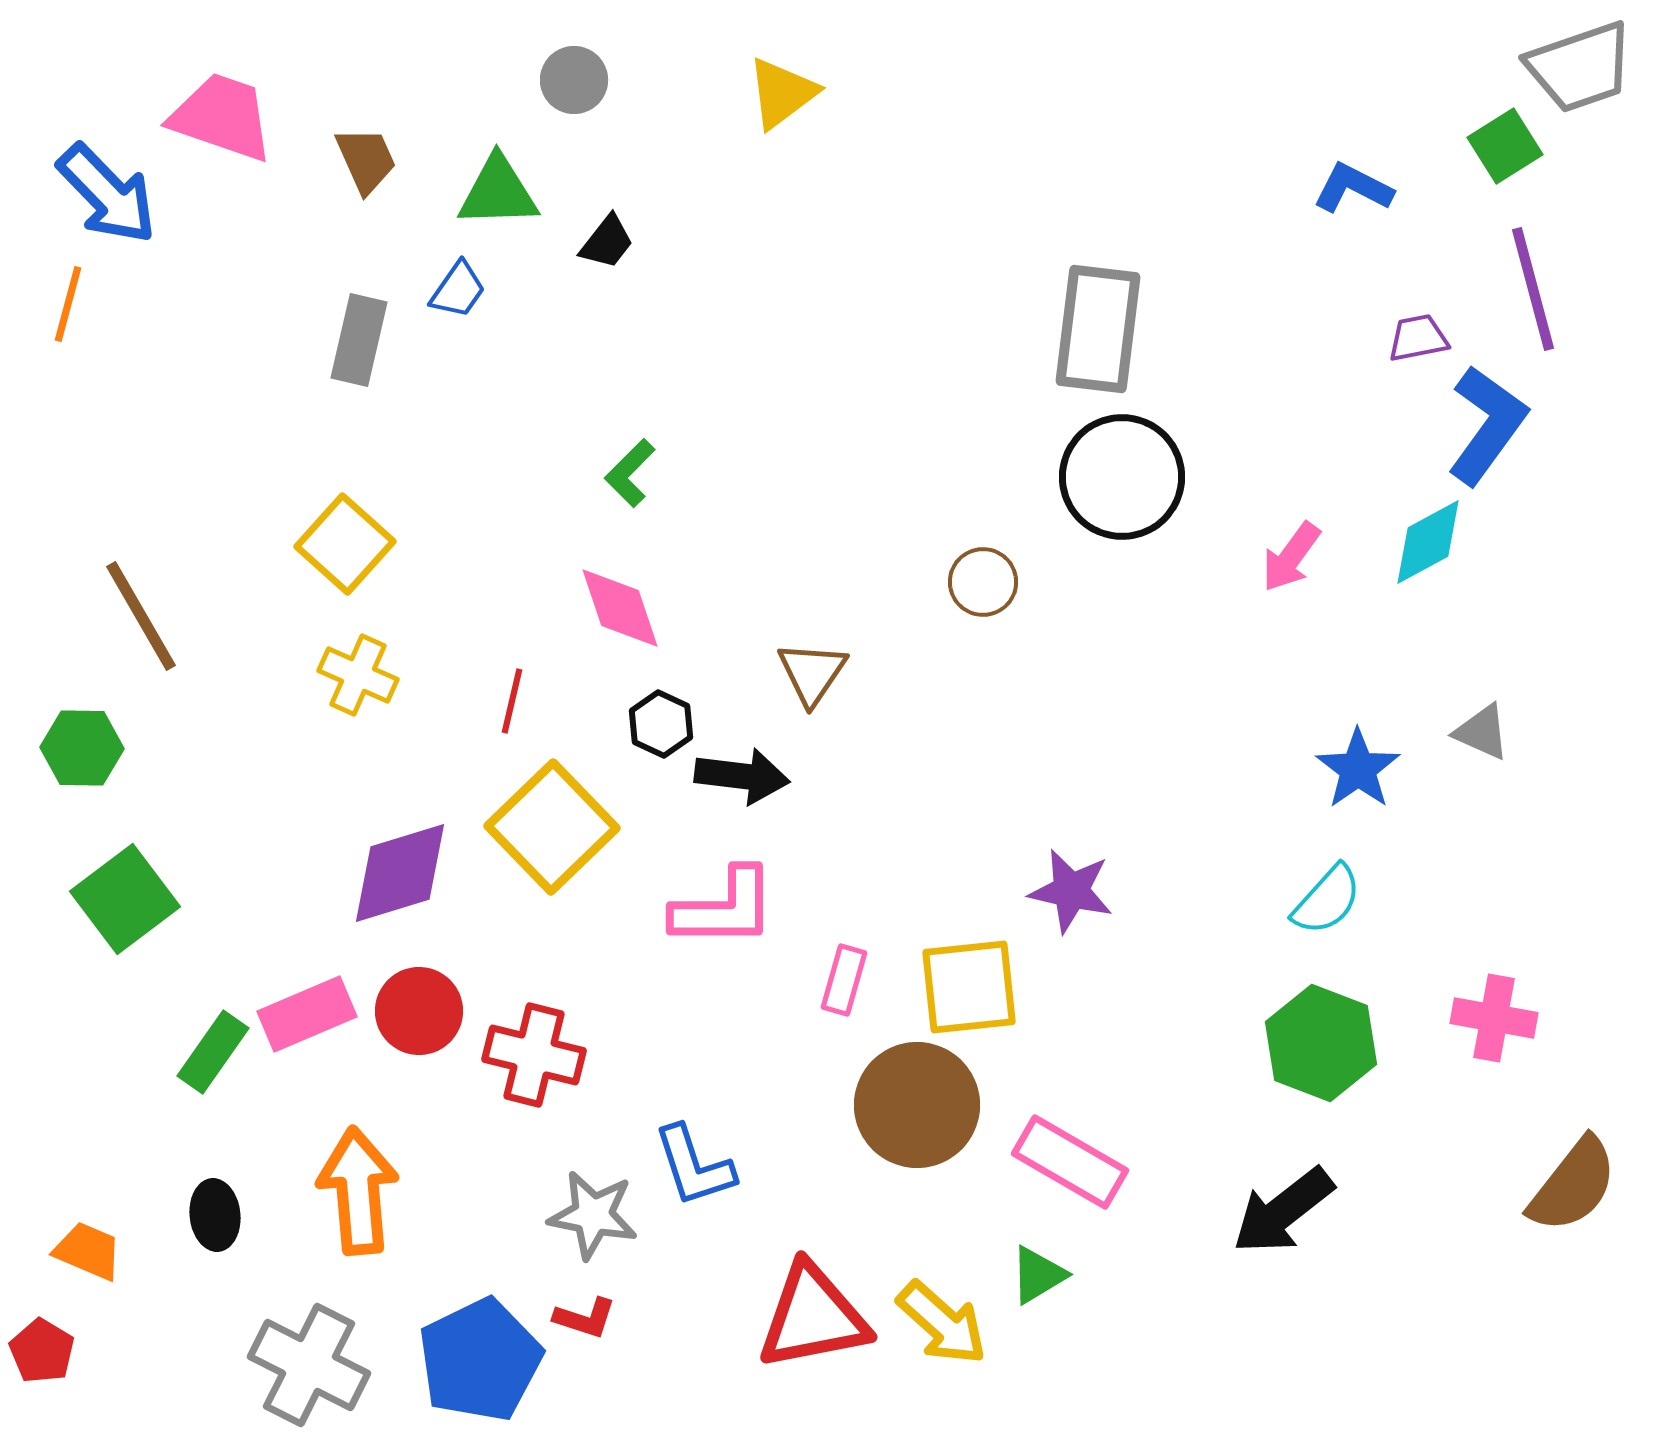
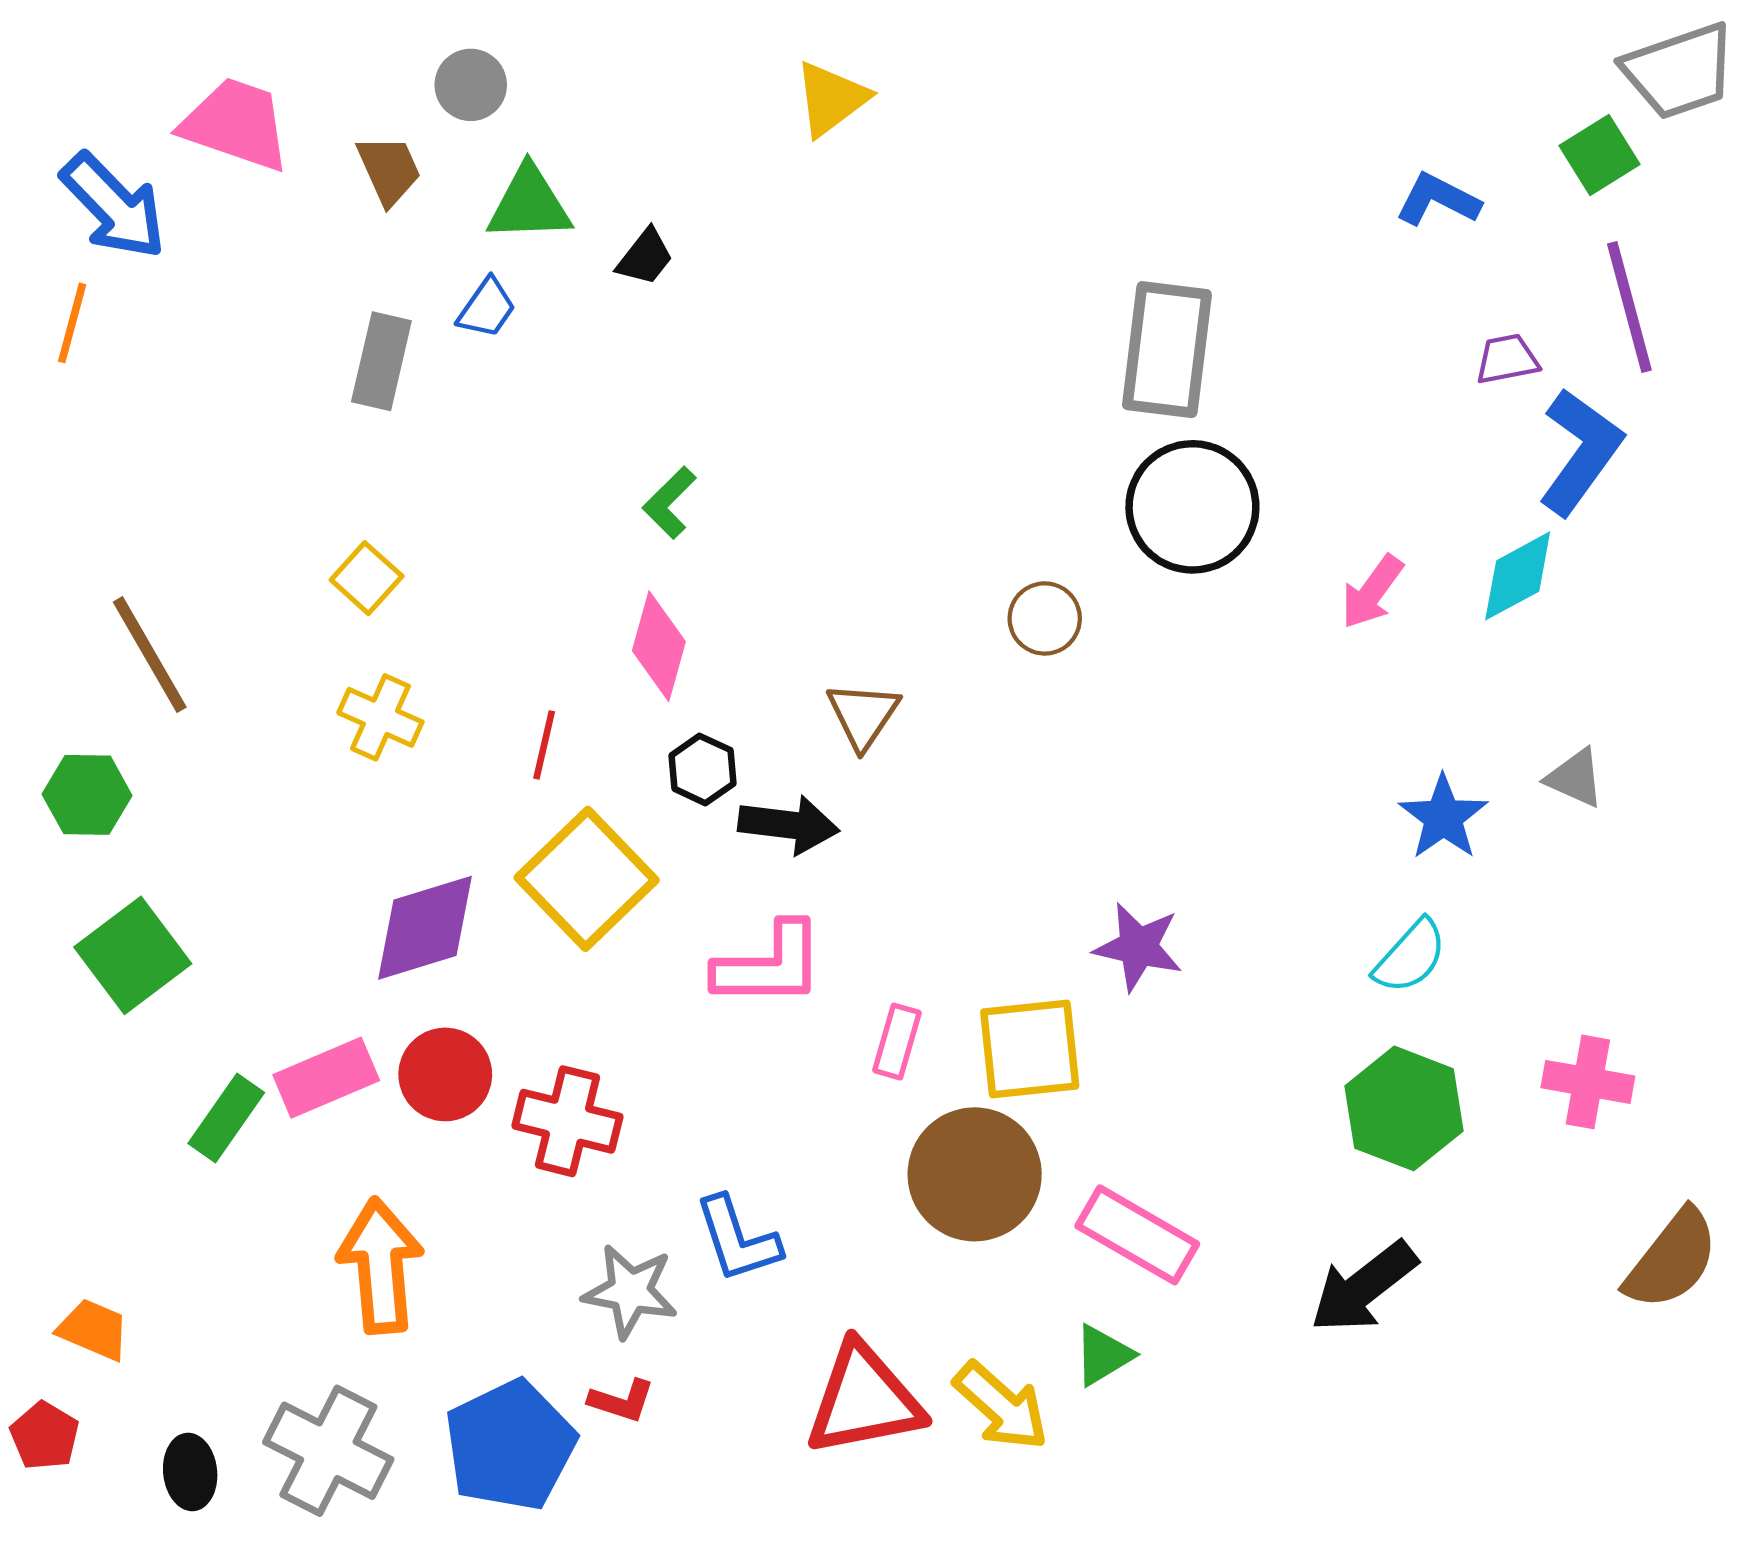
gray circle: (574, 80) -> (471, 85), moved
yellow square: (345, 544) -> (367, 578), size x0.7
pink diamond: (620, 608) -> (659, 646), turned 34
black ellipse: (215, 1215) -> (190, 1472), moved

